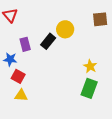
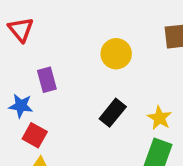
black rectangle: (48, 41) -> (113, 113), moved

